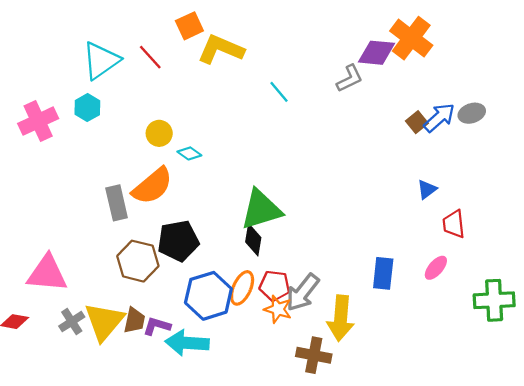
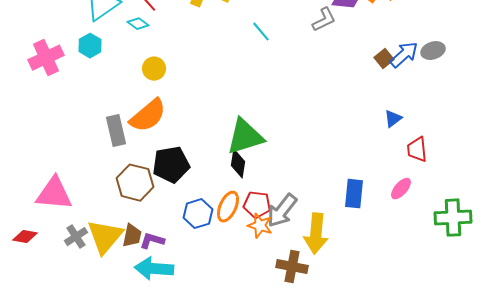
cyan diamond: (189, 153) -> (138, 24), moved
blue hexagon: (208, 296) -> (198, 214), size x0.7
cyan arrow: (187, 343) -> (154, 269), moved

